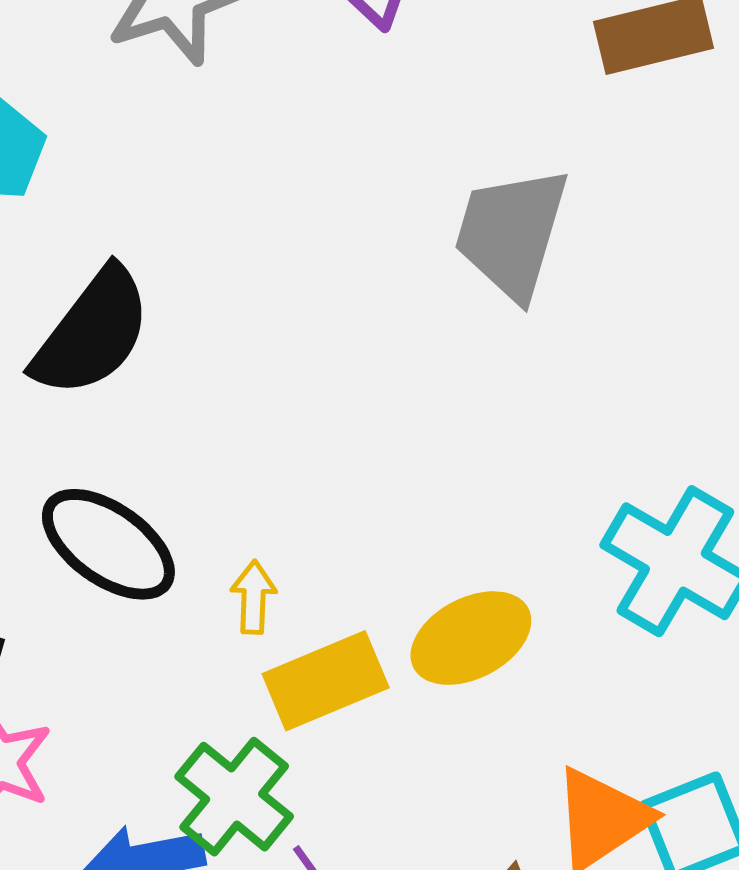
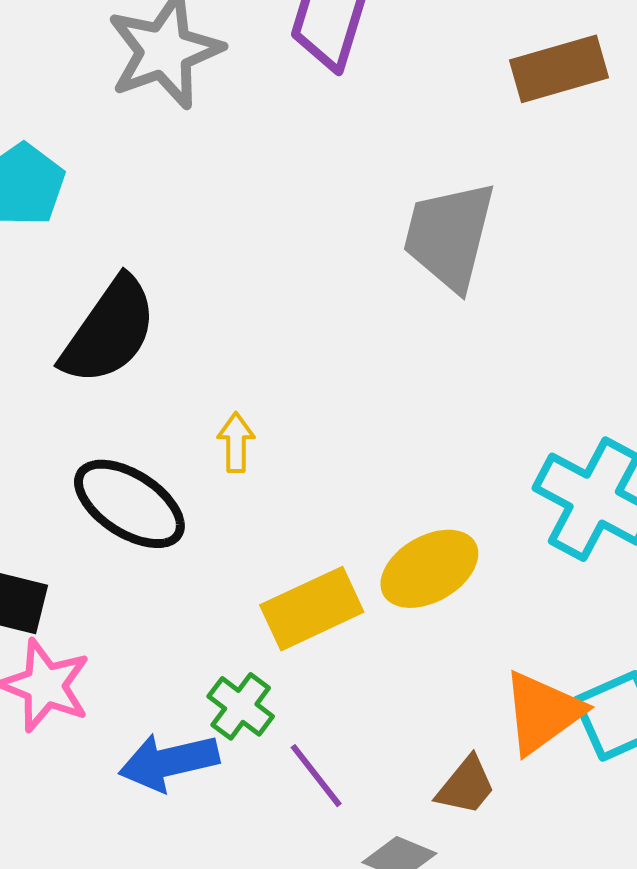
yellow arrow: (253, 597) -> (236, 442), moved
green cross: (234, 797) -> (241, 706), size x0.7

